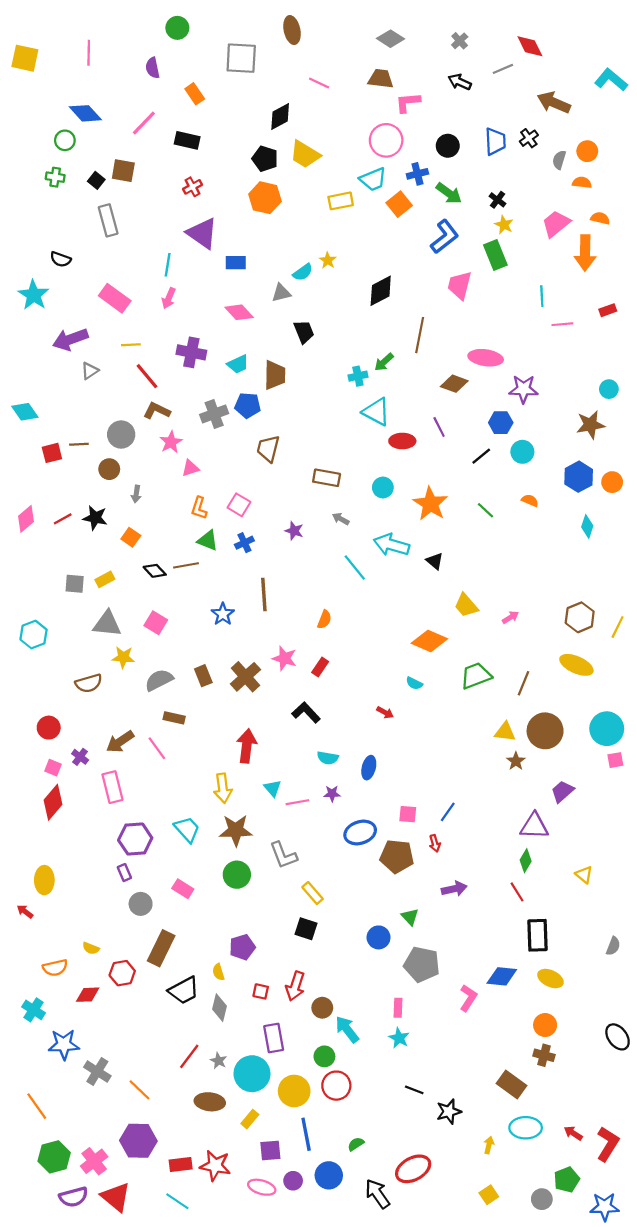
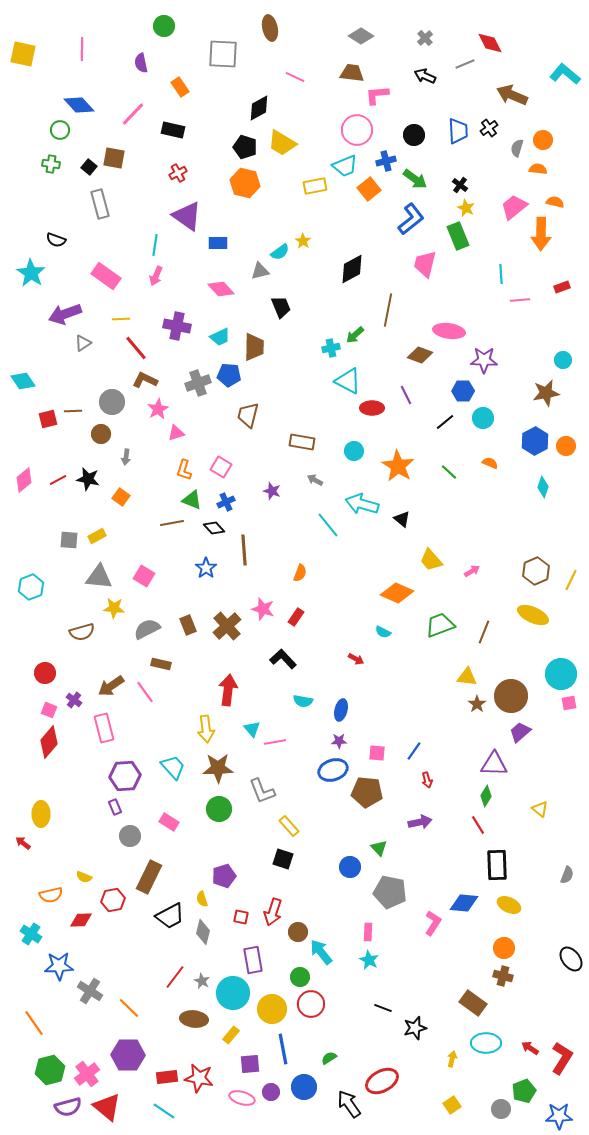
black diamond: (155, 571) -> (214, 528), moved
brown circle: (545, 731) -> (511, 696), moved
purple star: (332, 794) -> (339, 741), moved
red arrow: (435, 843) -> (427, 780), moved

